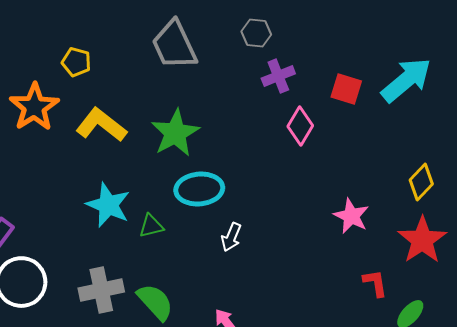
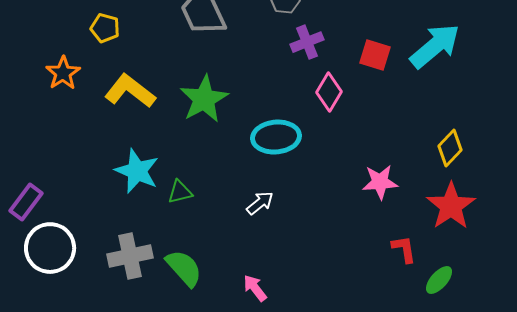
orange star: (34, 107) -> (63, 73), size x0.7
cyan ellipse: (199, 189) -> (276, 137), moved
pink star: (351, 216) -> (380, 182), turned -30
white arrow: (231, 237) -> (260, 203), turned -152

